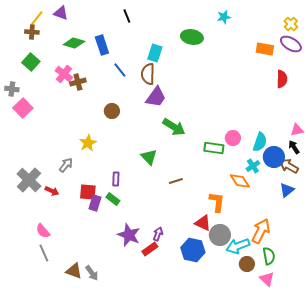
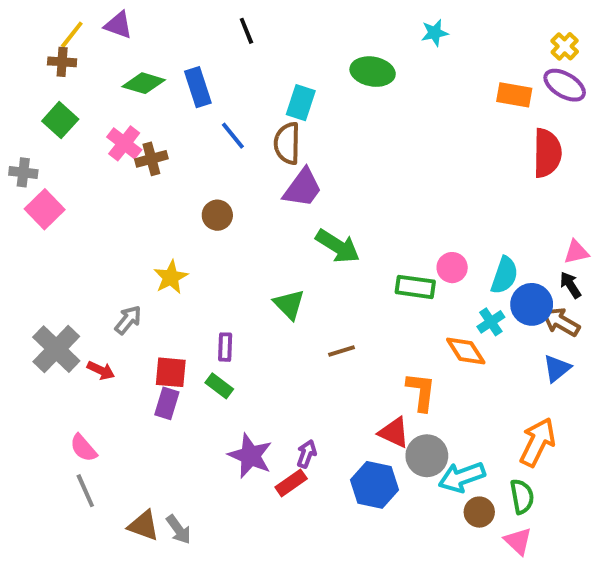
red semicircle: (282, 79) -> (547, 153), size x1.4
purple rectangle: (95, 203) -> (167, 403), moved
orange arrow: (261, 231) -> (537, 442), moved

